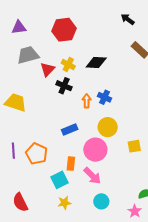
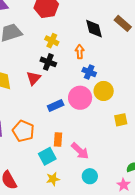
black diamond: (96, 63) -> (94, 29), moved, turned 75
red triangle: (47, 69) -> (33, 78), moved
orange arrow: (87, 101) -> (80, 52), moved
yellow circle: (108, 127) -> (104, 91), moved
pink circle: (95, 150) -> (80, 98), moved

